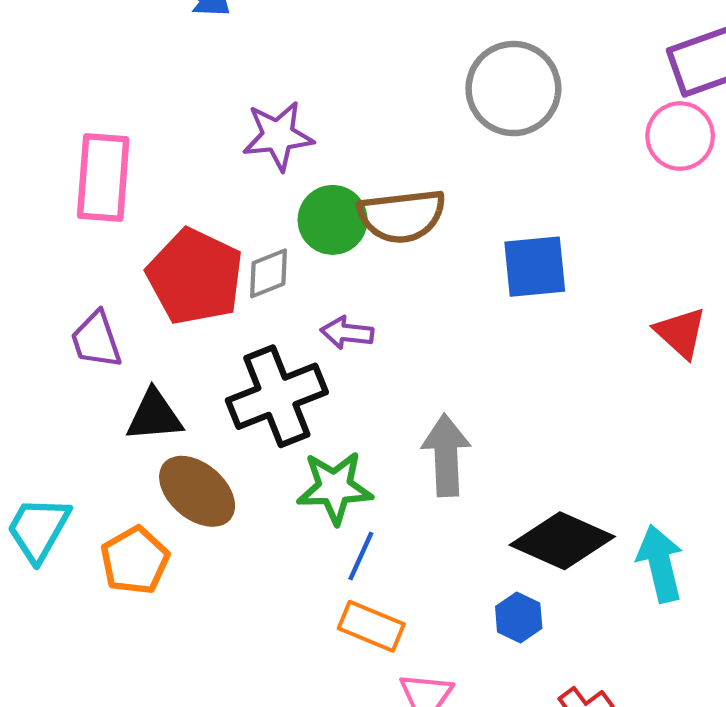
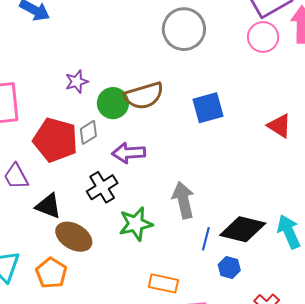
purple star: (278, 136) -> (77, 82), moved, size x0.7
purple arrow: (347, 333) -> (129, 153), size x1.4
black cross: (277, 396) -> (102, 187), size x0.7
black triangle: (154, 416) -> (48, 206), turned 36
blue line: (361, 556) -> (206, 239), moved

